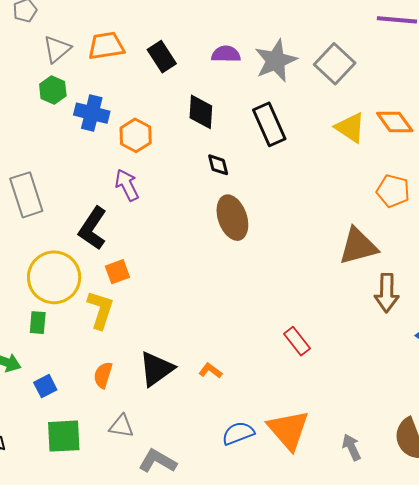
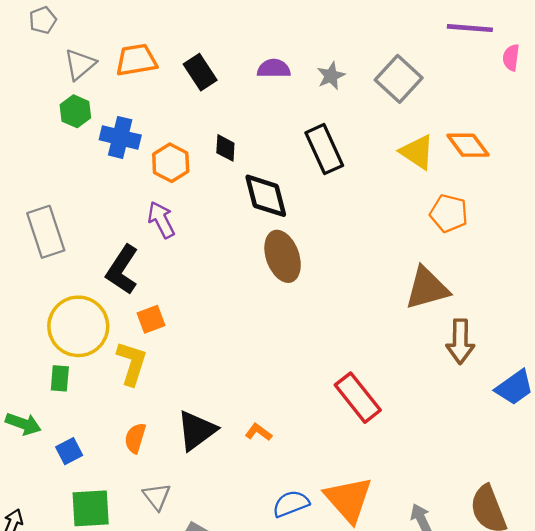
gray star: (276, 61) -> (331, 76), size x0.6
black diamond: (201, 112) -> (225, 148), moved, size x0.7
black diamond: (218, 165) -> (266, 196), size x1.8
orange pentagon: (393, 191) -> (449, 213), moved
red rectangle: (297, 341) -> (358, 398), size x1.5
gray triangle: (121, 426) -> (157, 497), turned 44

